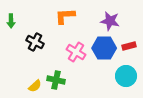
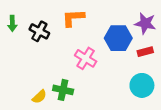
purple star: (110, 21) -> (145, 23), moved
black cross: (35, 42) -> (39, 31), moved
blue hexagon: (104, 48) -> (118, 38), moved

